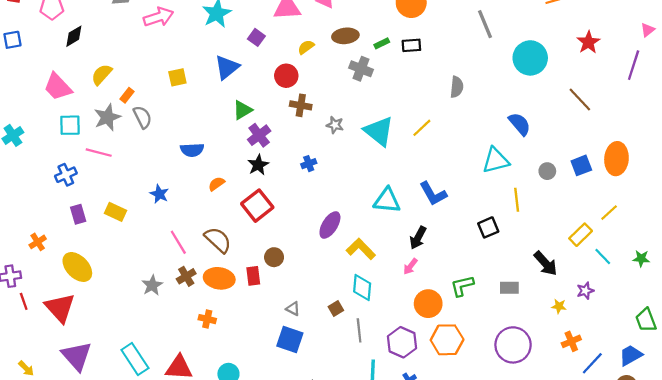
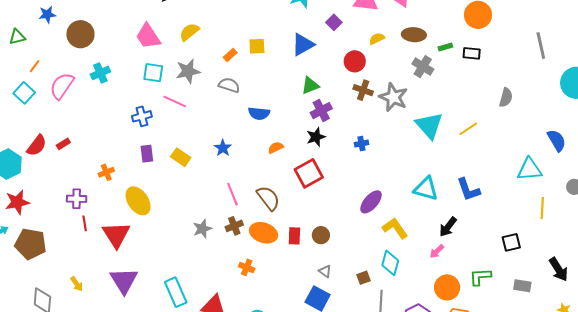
orange rectangle: (127, 95) -> (230, 55), moved
gray semicircle: (142, 117) -> (229, 85), moved, turned -55
gray star: (335, 125) -> (393, 97), moved, size x1.8
black square: (488, 227) -> (511, 242), moved
brown circle: (274, 257) -> (321, 235), moved

